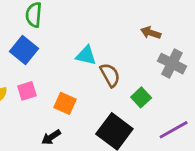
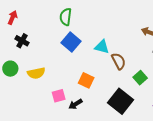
blue square: (24, 50) -> (71, 42), moved
pink square: (27, 91) -> (59, 96), moved

